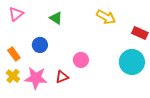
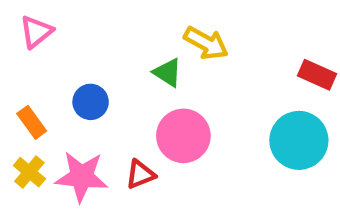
yellow arrow: (106, 17) -> (206, 43), moved
green triangle: (56, 18) -> (168, 72), moved
pink circle: (81, 60) -> (183, 136), size x1.5

